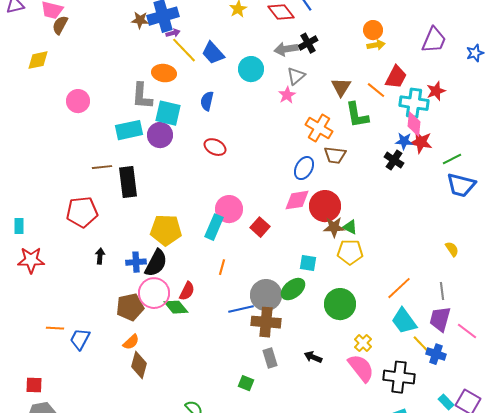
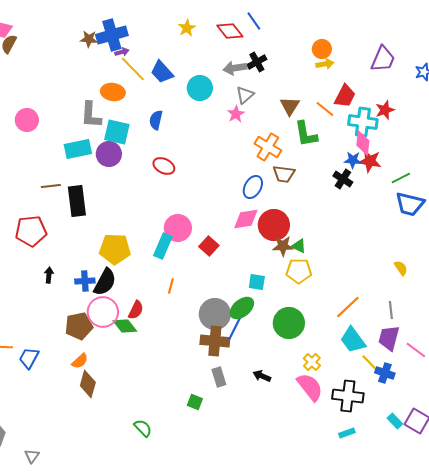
blue line: (241, 309) -> (235, 328), moved, turned -50

